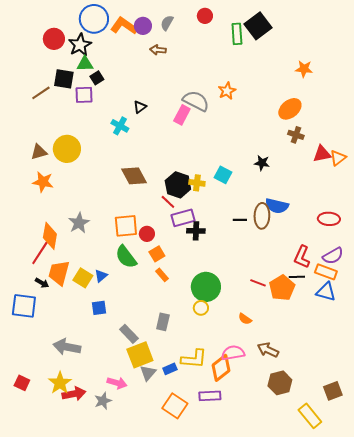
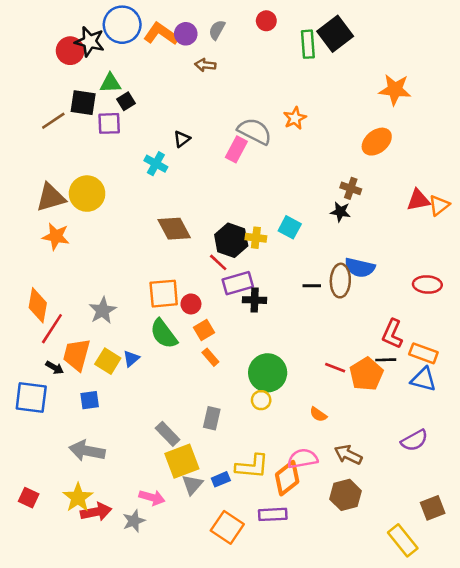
black star: (80, 45) -> (90, 42), moved, turned -30
orange star: (304, 69) -> (395, 90), size x1.4
brown cross: (296, 135) -> (351, 188), moved
brown triangle: (39, 152) -> (51, 197), size x1.4
gray star: (79, 223) -> (103, 310), moved
orange diamond: (50, 236) -> (38, 305), moved
purple semicircle: (333, 256) -> (414, 440), moved
blue square: (99, 308) -> (90, 400), moved
brown hexagon: (280, 383) -> (346, 495), moved

